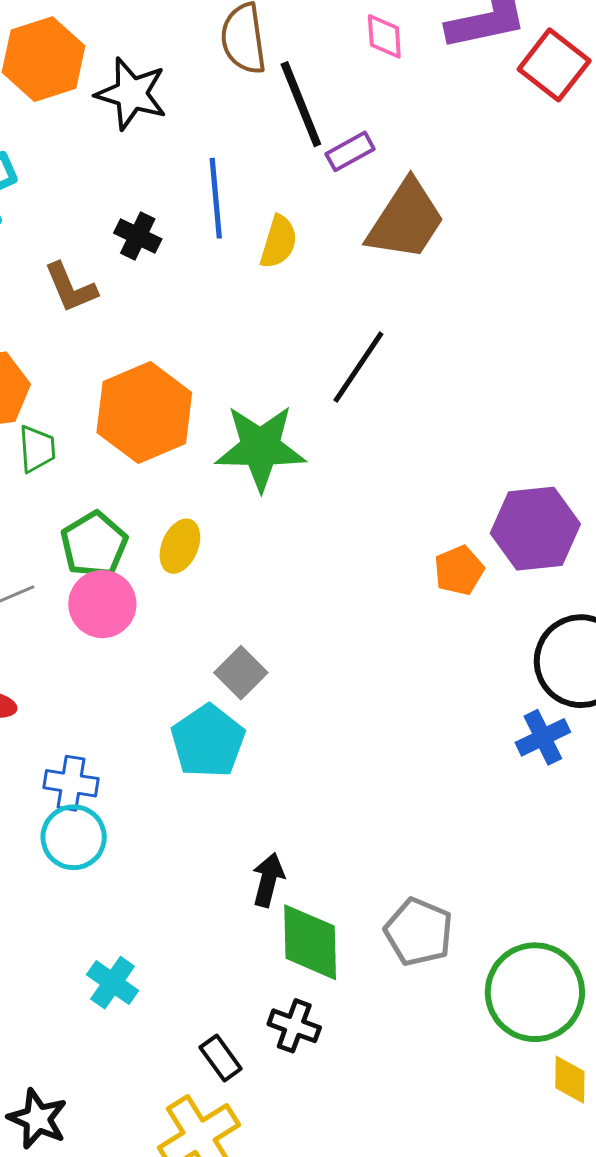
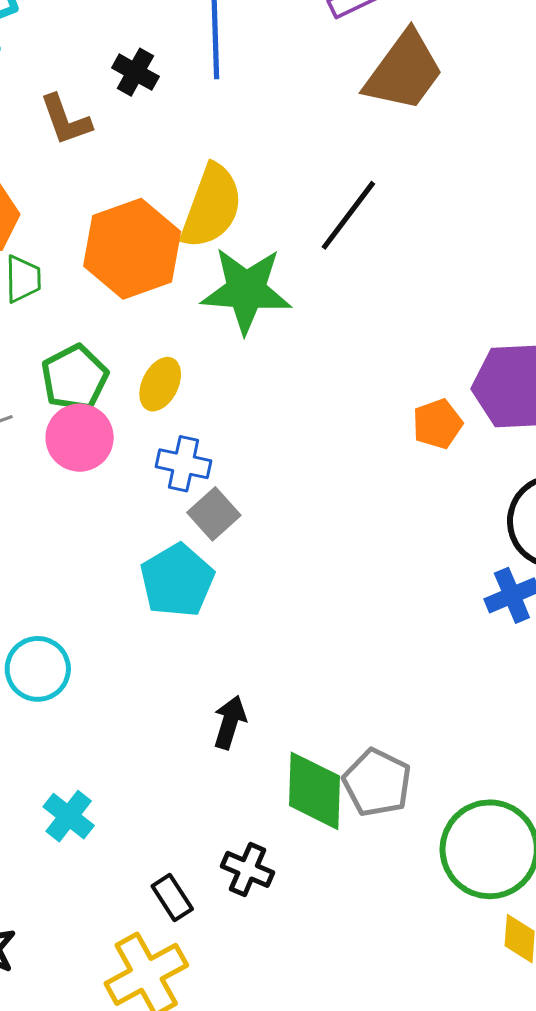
yellow semicircle: (279, 242) -> (212, 206), moved, size x1.6
blue cross: (71, 783) -> (183, 464), moved
green diamond: (310, 942) -> (314, 791), moved

